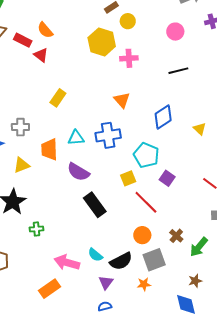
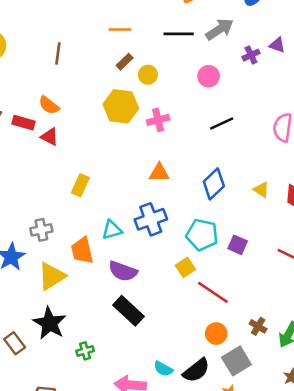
orange triangle: (122, 100) -> (159, 173), turned -36
yellow triangle: (22, 165) -> (52, 276), size x1.4
purple square: (167, 178) -> (238, 245), moved
black rectangle: (95, 205) -> (128, 311), moved

